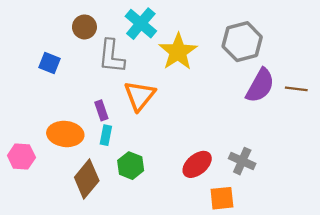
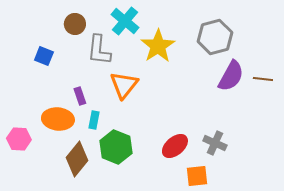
purple rectangle: (101, 110) -> (80, 96), moved
green hexagon: (131, 166) -> (116, 147), size x1.4

